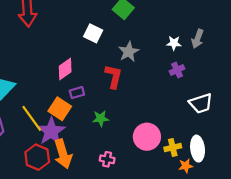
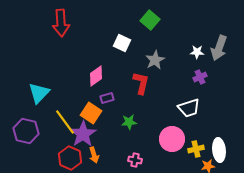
gray arrow: (198, 39) -> (219, 48), size x1.4
white trapezoid: (201, 103) -> (189, 108), moved
orange arrow: (63, 154) -> (94, 155), size x0.6

